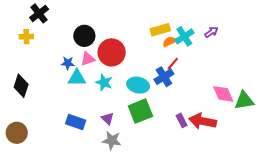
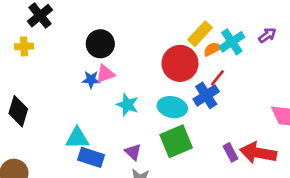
yellow rectangle: (160, 30) -> (200, 34), turned -30
red circle: (112, 52) -> (180, 63), moved
blue star: (68, 63) -> (91, 80), moved
cyan triangle: (77, 78) -> (77, 138), moved

